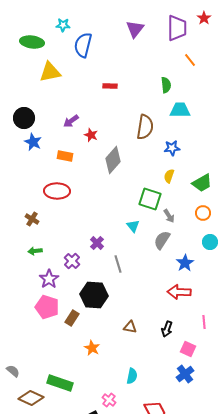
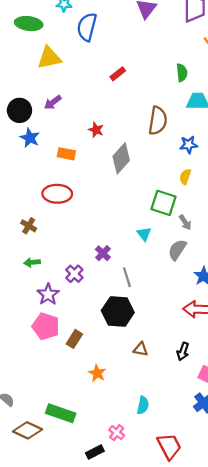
red rectangle: (110, 86) -> (118, 74), turned -40
purple arrow: (71, 121) -> (53, 102), moved
black hexagon: (94, 295) -> (118, 311), moved

